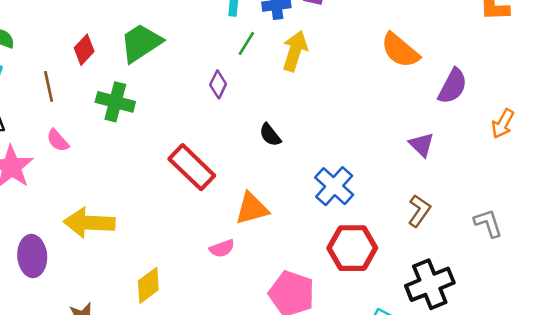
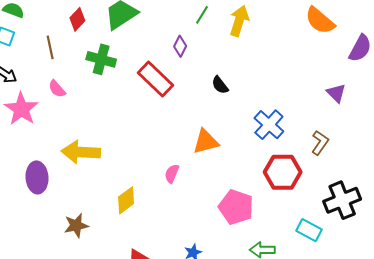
red rectangle: (192, 167) -> (155, 79), moved
brown L-shape: (419, 211) -> (320, 143), moved
pink semicircle: (222, 248) -> (172, 174), moved, turned 132

